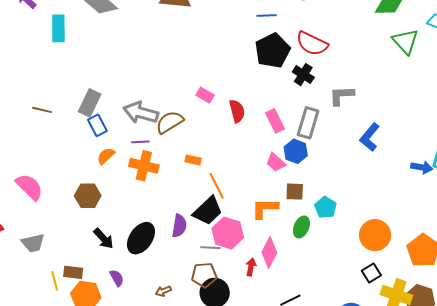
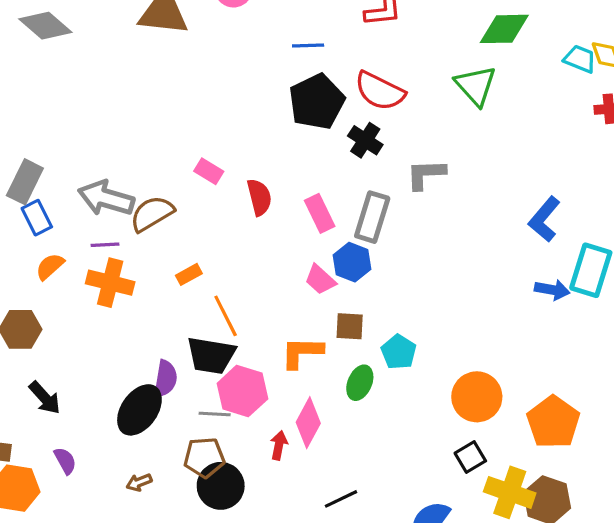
green triangle: (405, 41) -> (476, 86), moved
blue L-shape: (370, 137) -> (544, 219), moved
orange rectangle: (193, 160) -> (189, 274), turned -42
black trapezoid: (208, 211) -> (211, 355), turned 52
black ellipse: (141, 238) -> (139, 410), moved

